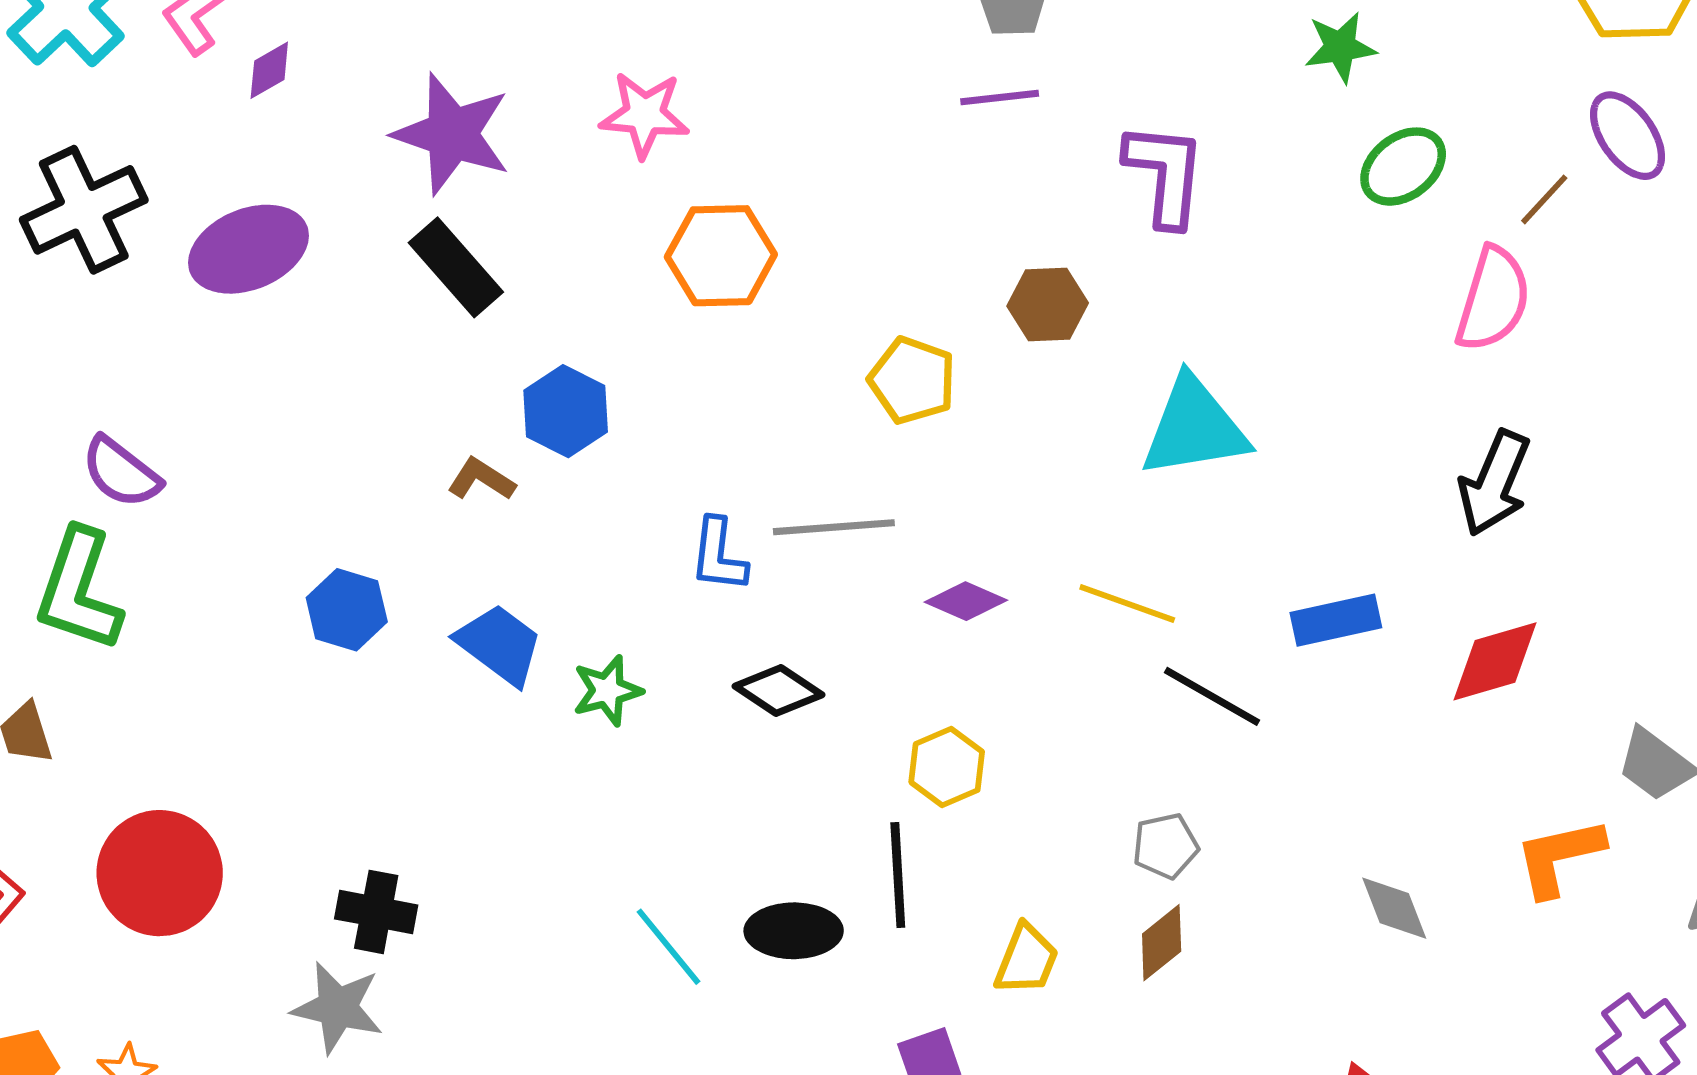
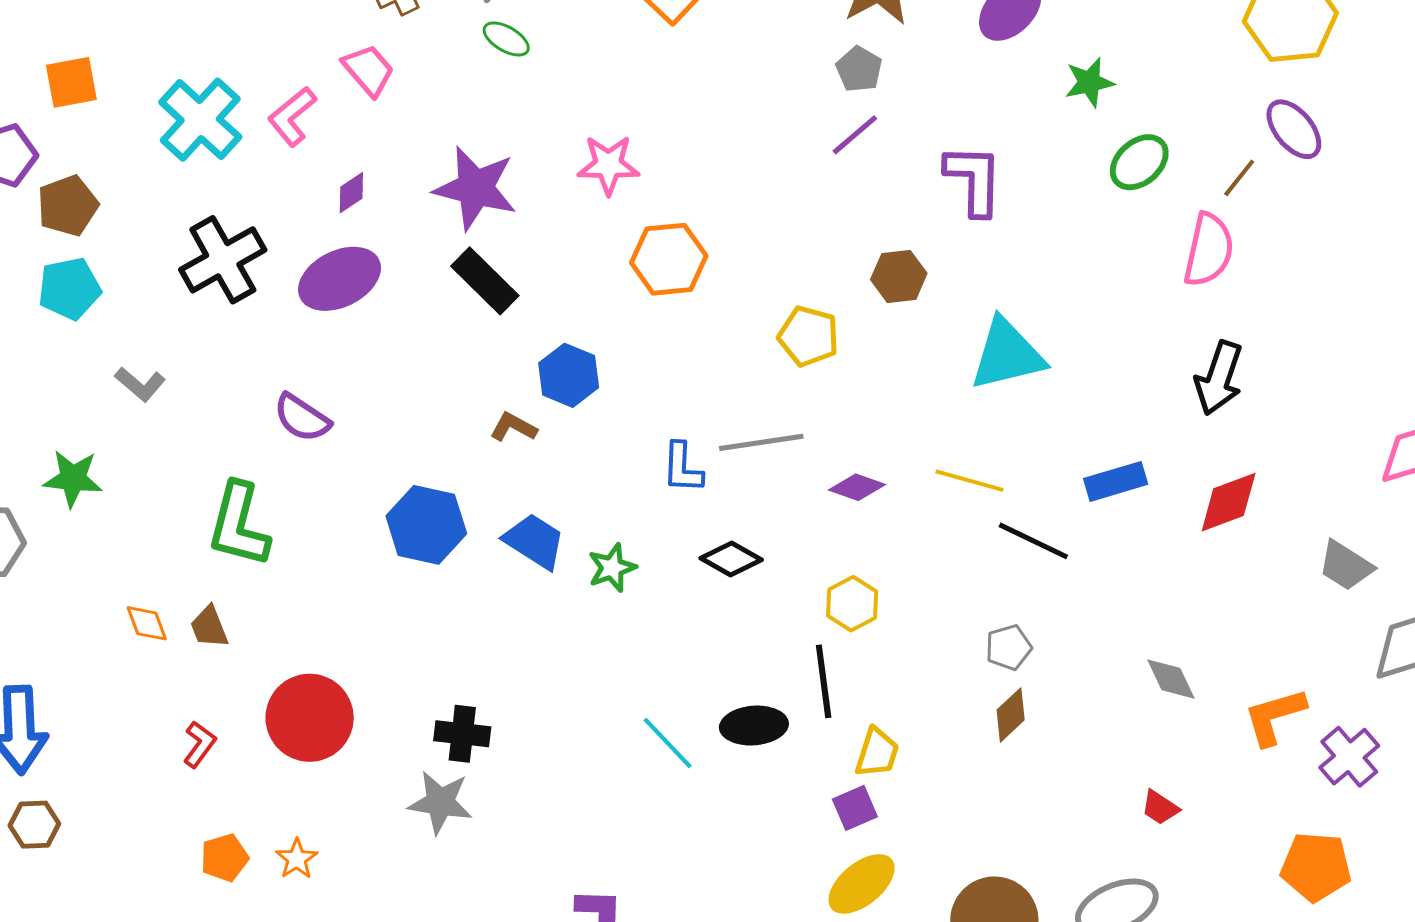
purple diamond: (269, 70) -> (351, 193), moved
purple line: (1000, 97) -> (855, 135), turned -30
purple semicircle: (121, 472) -> (302, 418), moved
blue hexagon: (347, 610) -> (426, 525), size x1.4
orange L-shape: (1559, 857) -> (1275, 716), moved
yellow trapezoid: (1026, 960) -> (877, 753), moved

